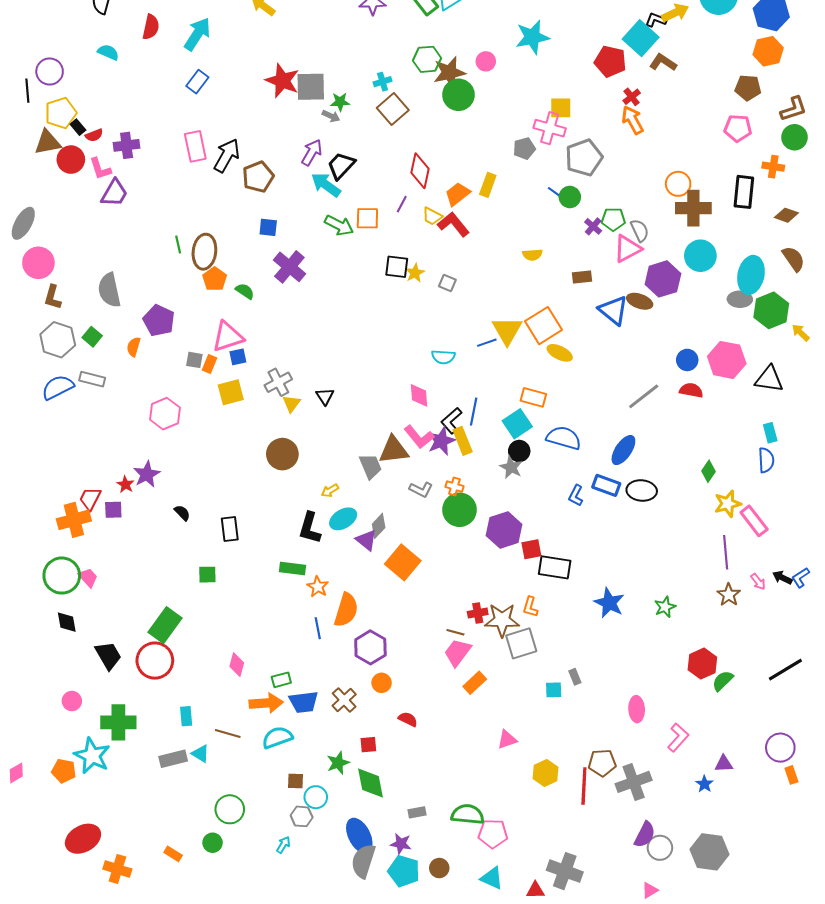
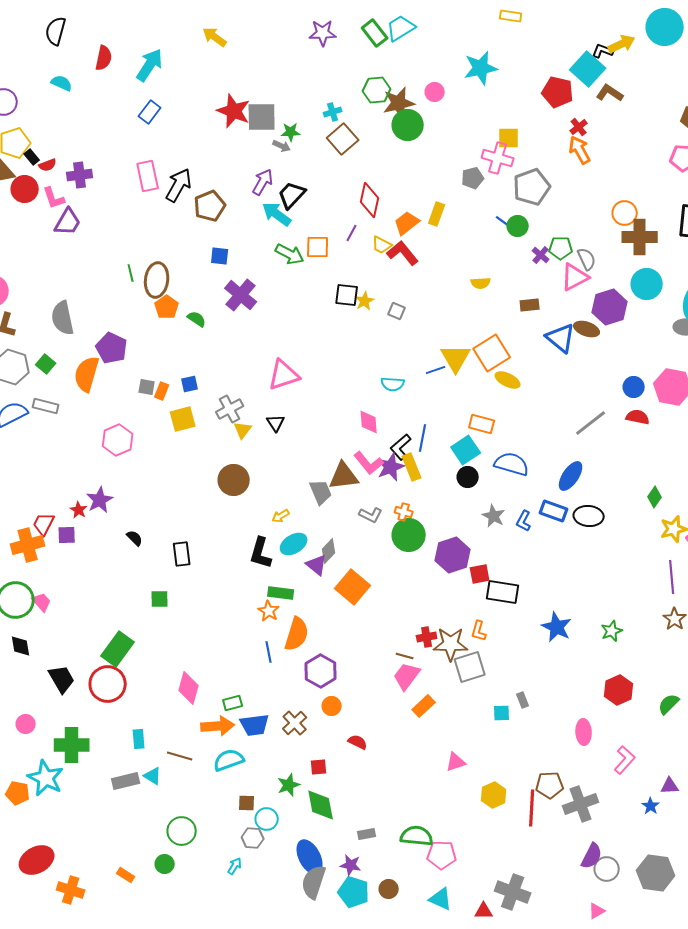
pink triangle: (228, 337) -> (284, 375), moved
orange semicircle: (134, 347) -> (87, 374), size x1.8
gray star: (511, 467) -> (494, 516), moved
green rectangle: (292, 568) -> (281, 593), moved
red hexagon: (702, 664) -> (619, 690), moved
pink diamond: (237, 665) -> (189, 688), size x1.4

